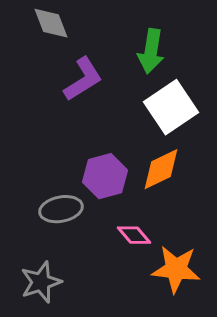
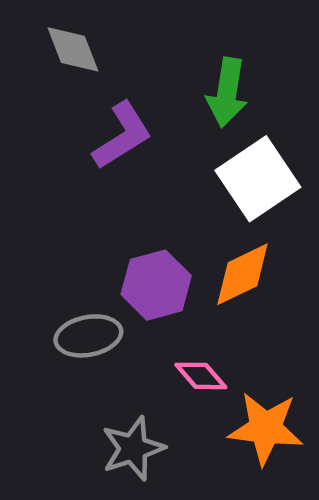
gray star: (41, 282) -> (133, 448), moved

